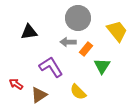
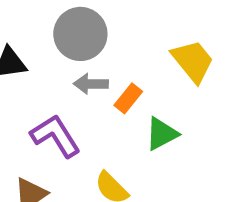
gray circle: (78, 18) -> (80, 34), moved
green triangle: (102, 66) -> (162, 134), turned 30

